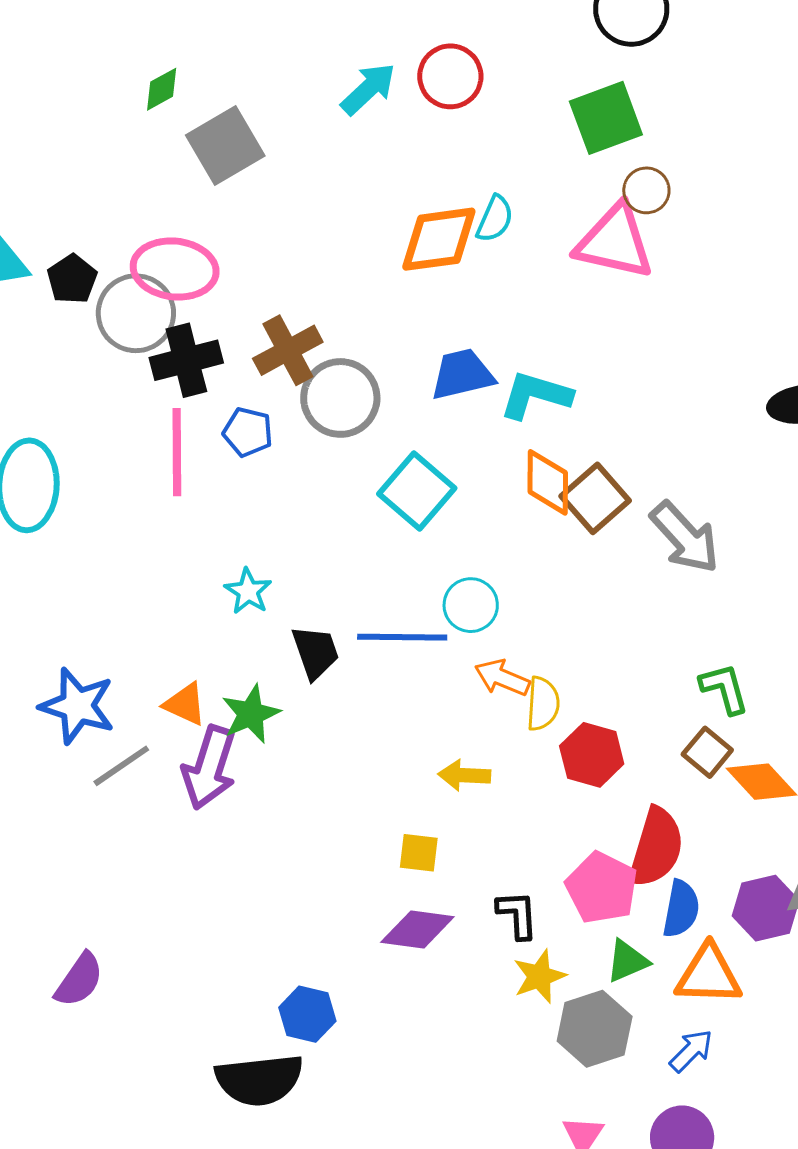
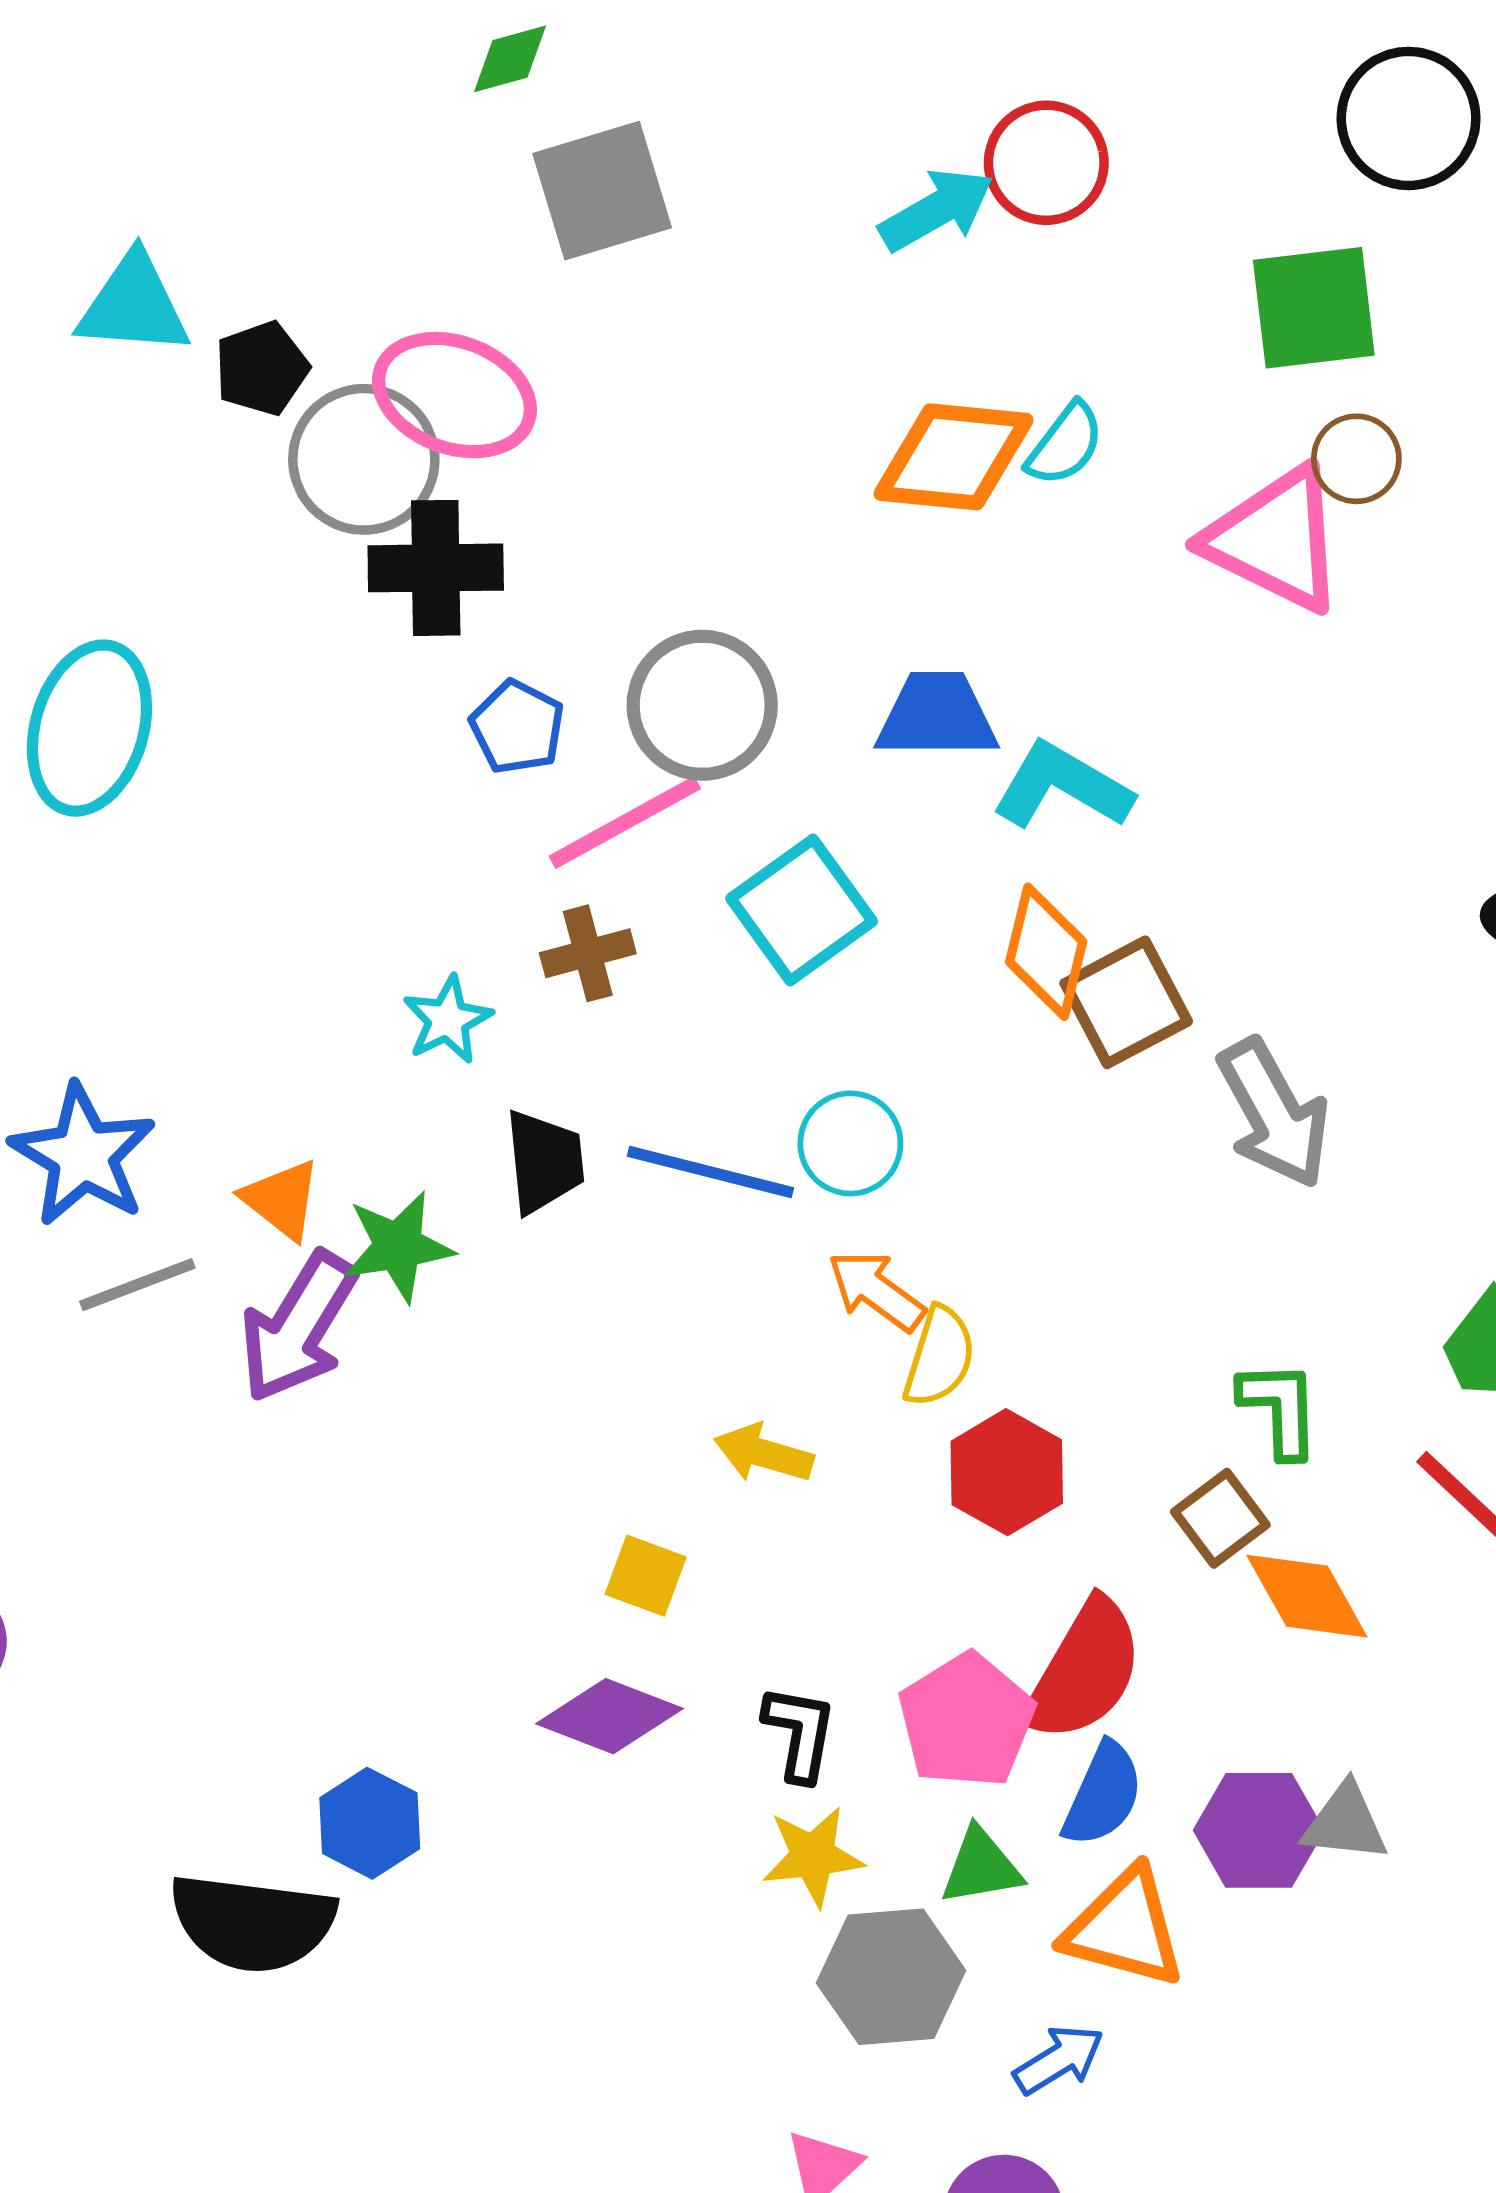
cyan arrow: (368, 89) -> (937, 210), moved
brown cross: (288, 350) -> (588, 953), moved, size x0.7
pink line: (177, 452) -> (625, 822), moved, turned 48

